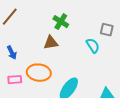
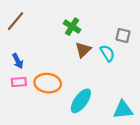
brown triangle: (51, 43) -> (83, 50), moved, turned -35
pink rectangle: (15, 80) -> (19, 82), moved

